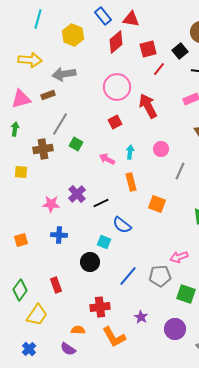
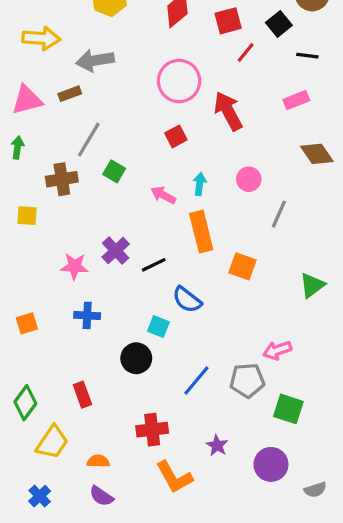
orange rectangle: (131, 182) -> (201, 232), size x1.4
orange semicircle: (78, 330) -> (98, 461), moved

